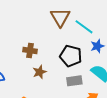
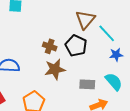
black pentagon: (71, 56) -> (76, 46), moved
brown star: (40, 72) -> (55, 69), size x1.5

